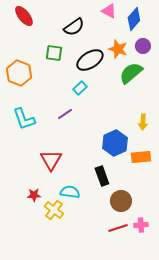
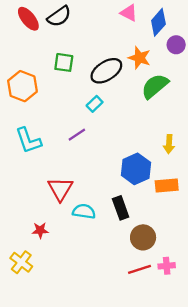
black semicircle: (74, 27) -> (59, 16), moved
purple circle: (143, 46) -> (176, 45), moved
cyan semicircle: (70, 192) -> (84, 211), moved
yellow cross: (54, 210) -> (21, 262), moved

